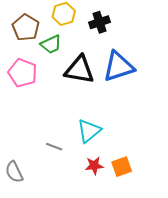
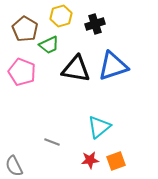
cyan triangle: (89, 131) -> (99, 127), moved

